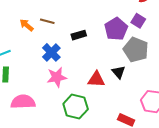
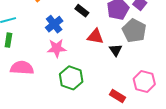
black rectangle: (79, 35) -> (82, 11), turned 48
red triangle: (96, 79) -> (95, 36), moved

